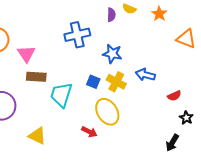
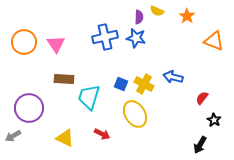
pink triangle: (26, 54) -> (56, 44), moved
blue star: (112, 54) -> (136, 38), moved
red semicircle: (174, 96) -> (202, 98), turned 152
red arrow: (89, 132) -> (102, 134), moved

